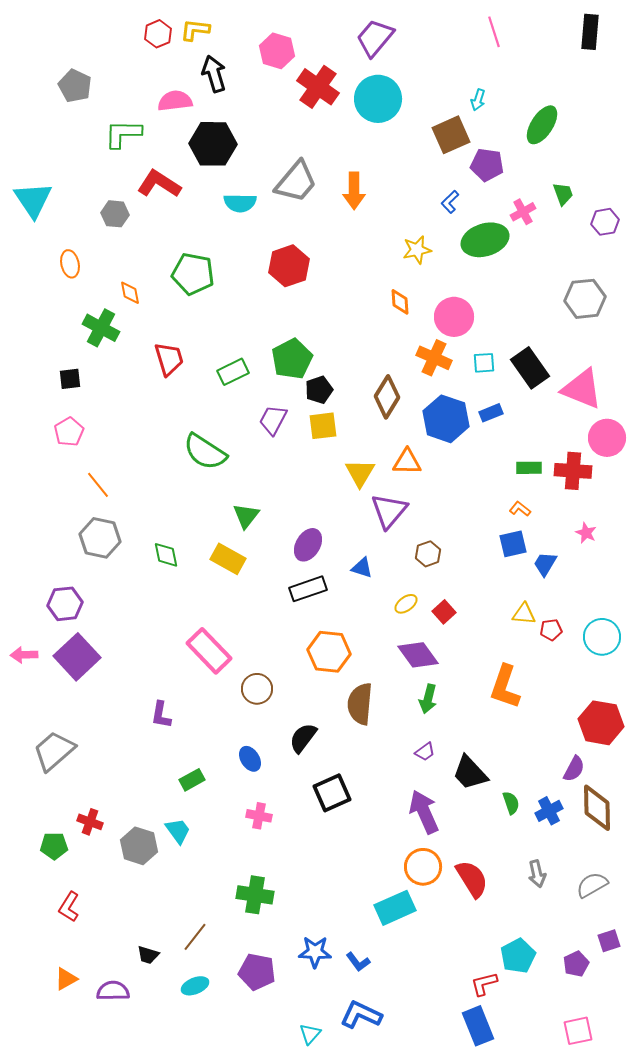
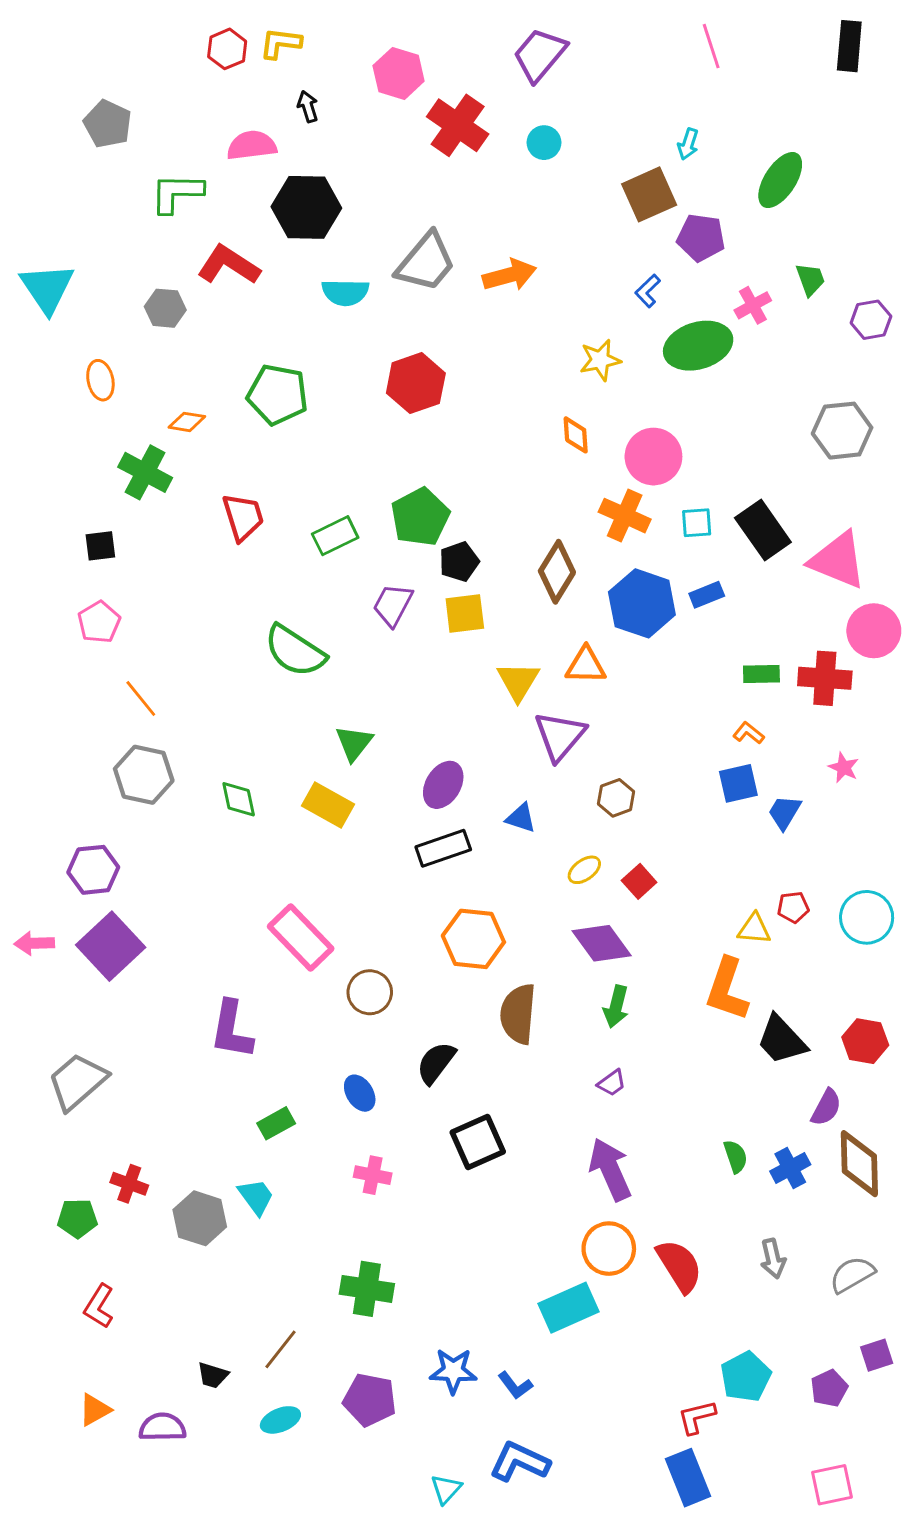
black arrow: (214, 74) -> (308, 107), size x0.6
cyan circle: (378, 99) -> (544, 143), size x0.5
orange arrow: (354, 191) -> (509, 275), turned -105
orange diamond: (130, 293) -> (187, 422), turned -70
yellow triangle: (524, 614) -> (754, 929), moved
purple L-shape: (161, 715) -> (232, 1030), size x1.5
red hexagon: (601, 723) -> (865, 1041), size x0.7
black trapezoid: (470, 773) -> (782, 1040), moved

